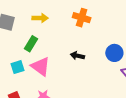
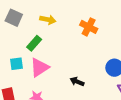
black arrow: (77, 56) -> (77, 82), moved
pink triangle: (41, 67) -> (39, 67), turned 40

